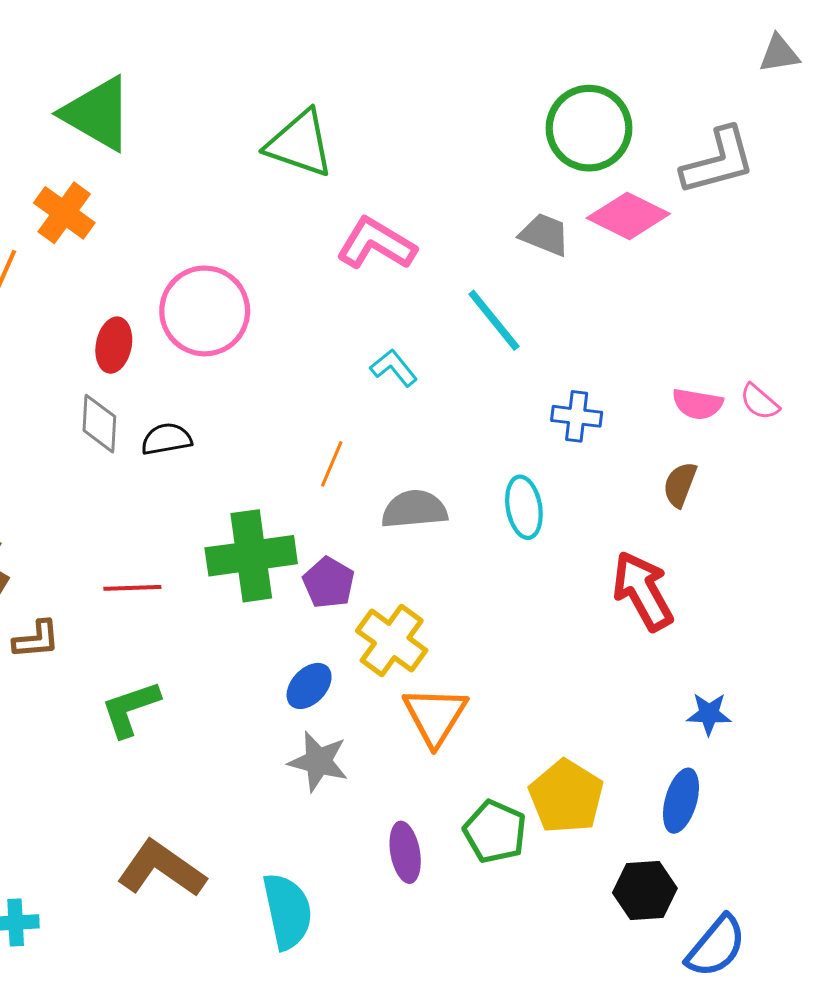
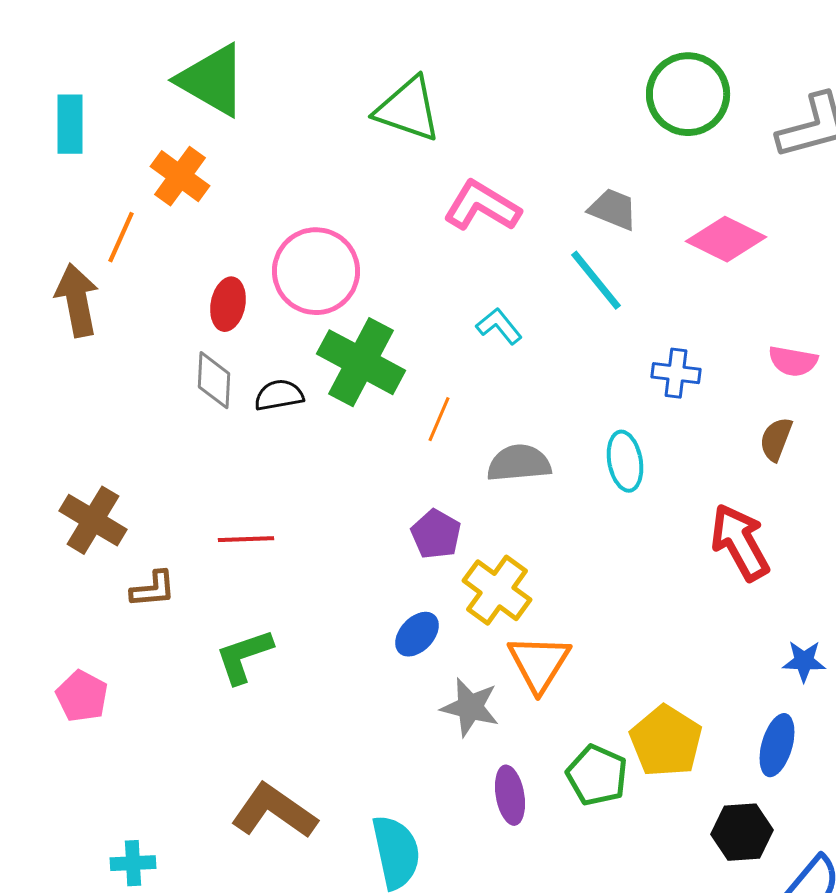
pink diamond: (628, 216) -> (726, 239), moved
gray trapezoid: (545, 235) -> (613, 209), moved
green cross: (251, 556) -> (361, 362), moved, turned 36
gray star: (318, 761) -> (470, 707), moved

